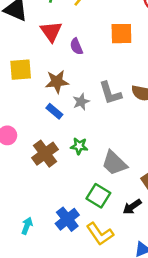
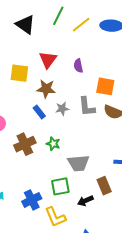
red triangle: (51, 31) -> (48, 60), moved
orange square: (121, 34) -> (105, 86), moved
purple semicircle: (76, 46) -> (78, 66), moved
gray trapezoid: (114, 163) -> (78, 163), turned -60
green square: (98, 196) -> (60, 186), turned 36

